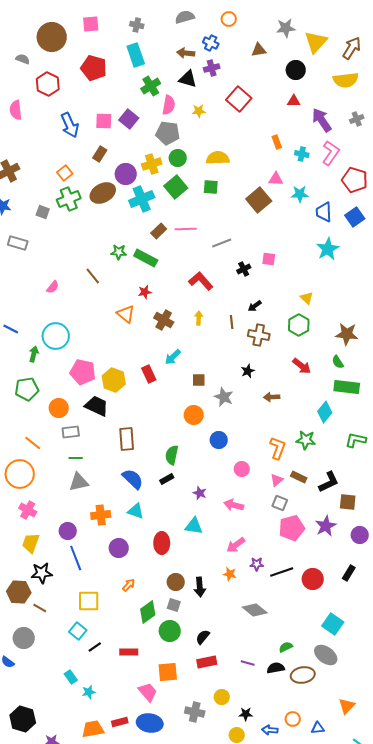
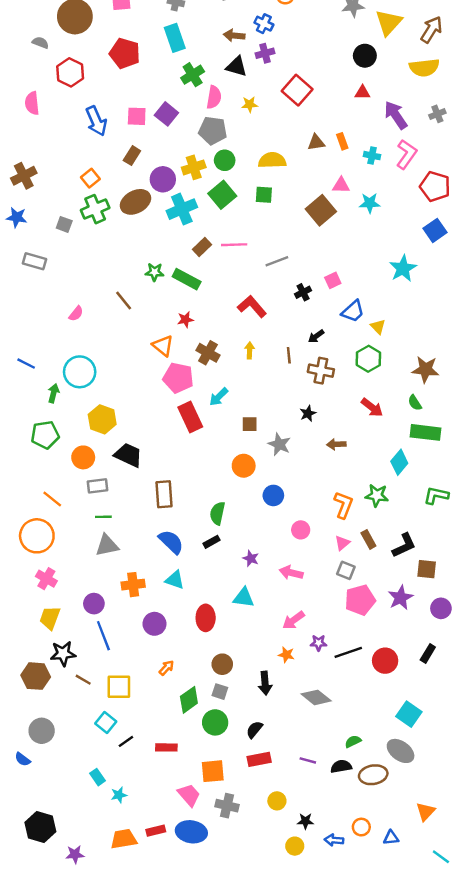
brown triangle: (259, 50) -> (316, 142), moved
blue trapezoid: (324, 212) -> (353, 311), moved, turned -130
pink square: (269, 259) -> (333, 280), turned -32
pink pentagon: (83, 372) -> (178, 378), moved
red rectangle: (149, 374) -> (190, 417), size x1.4
yellow hexagon: (114, 380) -> (102, 419), moved
brown rectangle: (299, 477) -> (368, 539), turned 35
black arrow: (200, 587) -> (265, 683), moved
brown line: (40, 608) -> (83, 680), moved
gray cross: (195, 712) -> (227, 806), moved

